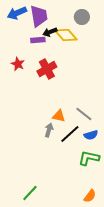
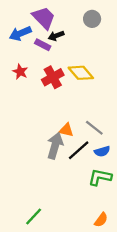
blue arrow: (17, 13) -> (20, 33), moved
purple trapezoid: (39, 16) -> (44, 18), turned -35
yellow diamond: (66, 35) -> (81, 73), moved
purple rectangle: (38, 40) -> (43, 45), turned 32
gray arrow: (49, 130) -> (55, 146), size x1.6

